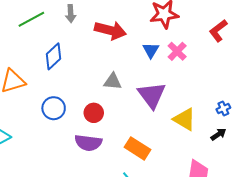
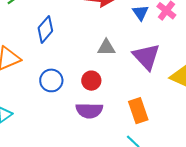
orange rectangle: (137, 148) -> (138, 111), turned 45

